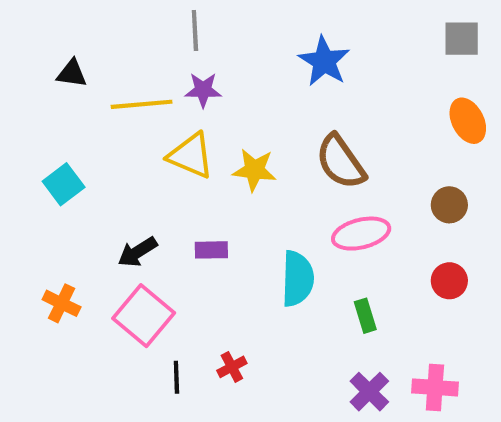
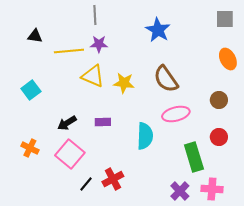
green rectangle: (365, 316) -> (194, 157), moved, size x1.8
red cross: (232, 367) -> (113, 179), size x1.5
black line: (176, 377) -> (86, 184), turned 42

